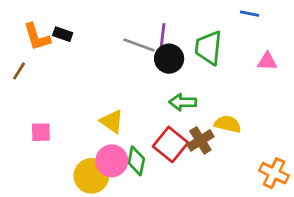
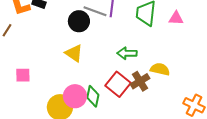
black circle: (169, 59) -> (79, 21), moved
pink triangle: (267, 61) -> (176, 18), moved
yellow triangle: (112, 121) -> (74, 53), moved

